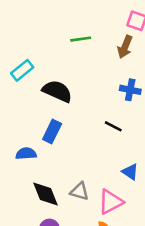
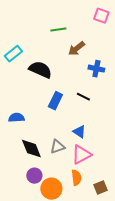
brown arrow: (125, 47) -> (76, 49), moved, turned 30
blue rectangle: (52, 131) -> (55, 101), moved
blue triangle: (130, 172) -> (79, 132), moved
gray triangle: (79, 191) -> (57, 147), turned -35

